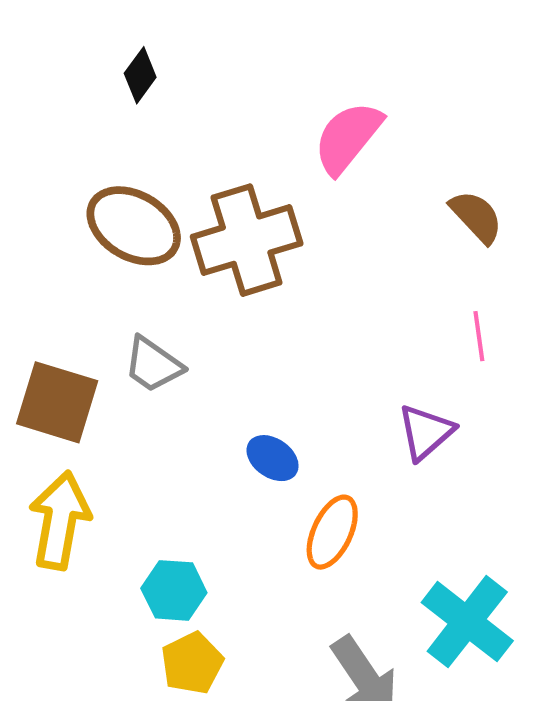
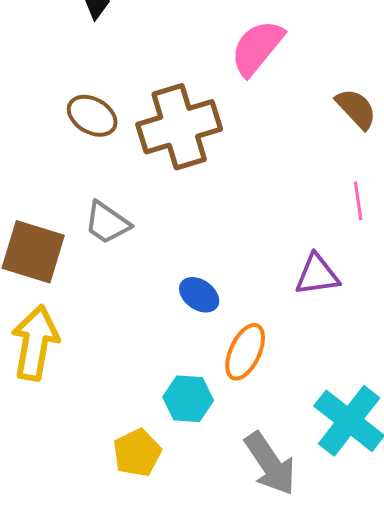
brown ellipse: (134, 226) -> (92, 116), size x0.7
purple triangle: (426, 432) -> (317, 275), turned 33
cyan hexagon: (174, 590) -> (188, 399), moved

